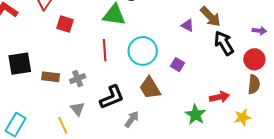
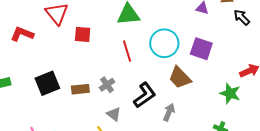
black arrow: (224, 43) -> (242, 17), size x0.7
purple square: (177, 65) -> (201, 49), size x1.6

